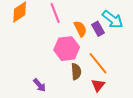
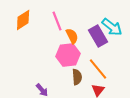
orange semicircle: (80, 29) -> (72, 36), moved
purple rectangle: (98, 29) -> (98, 36), size x1.5

